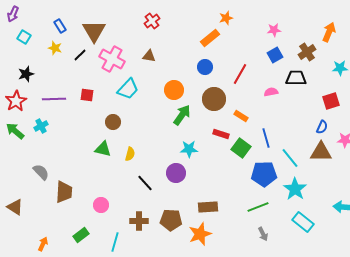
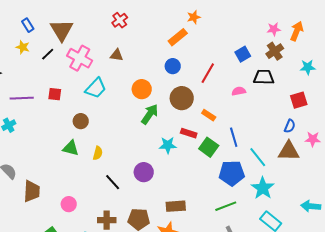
pink star: (274, 30) -> (274, 29), moved
cyan star: (189, 149) -> (168, 145), moved

